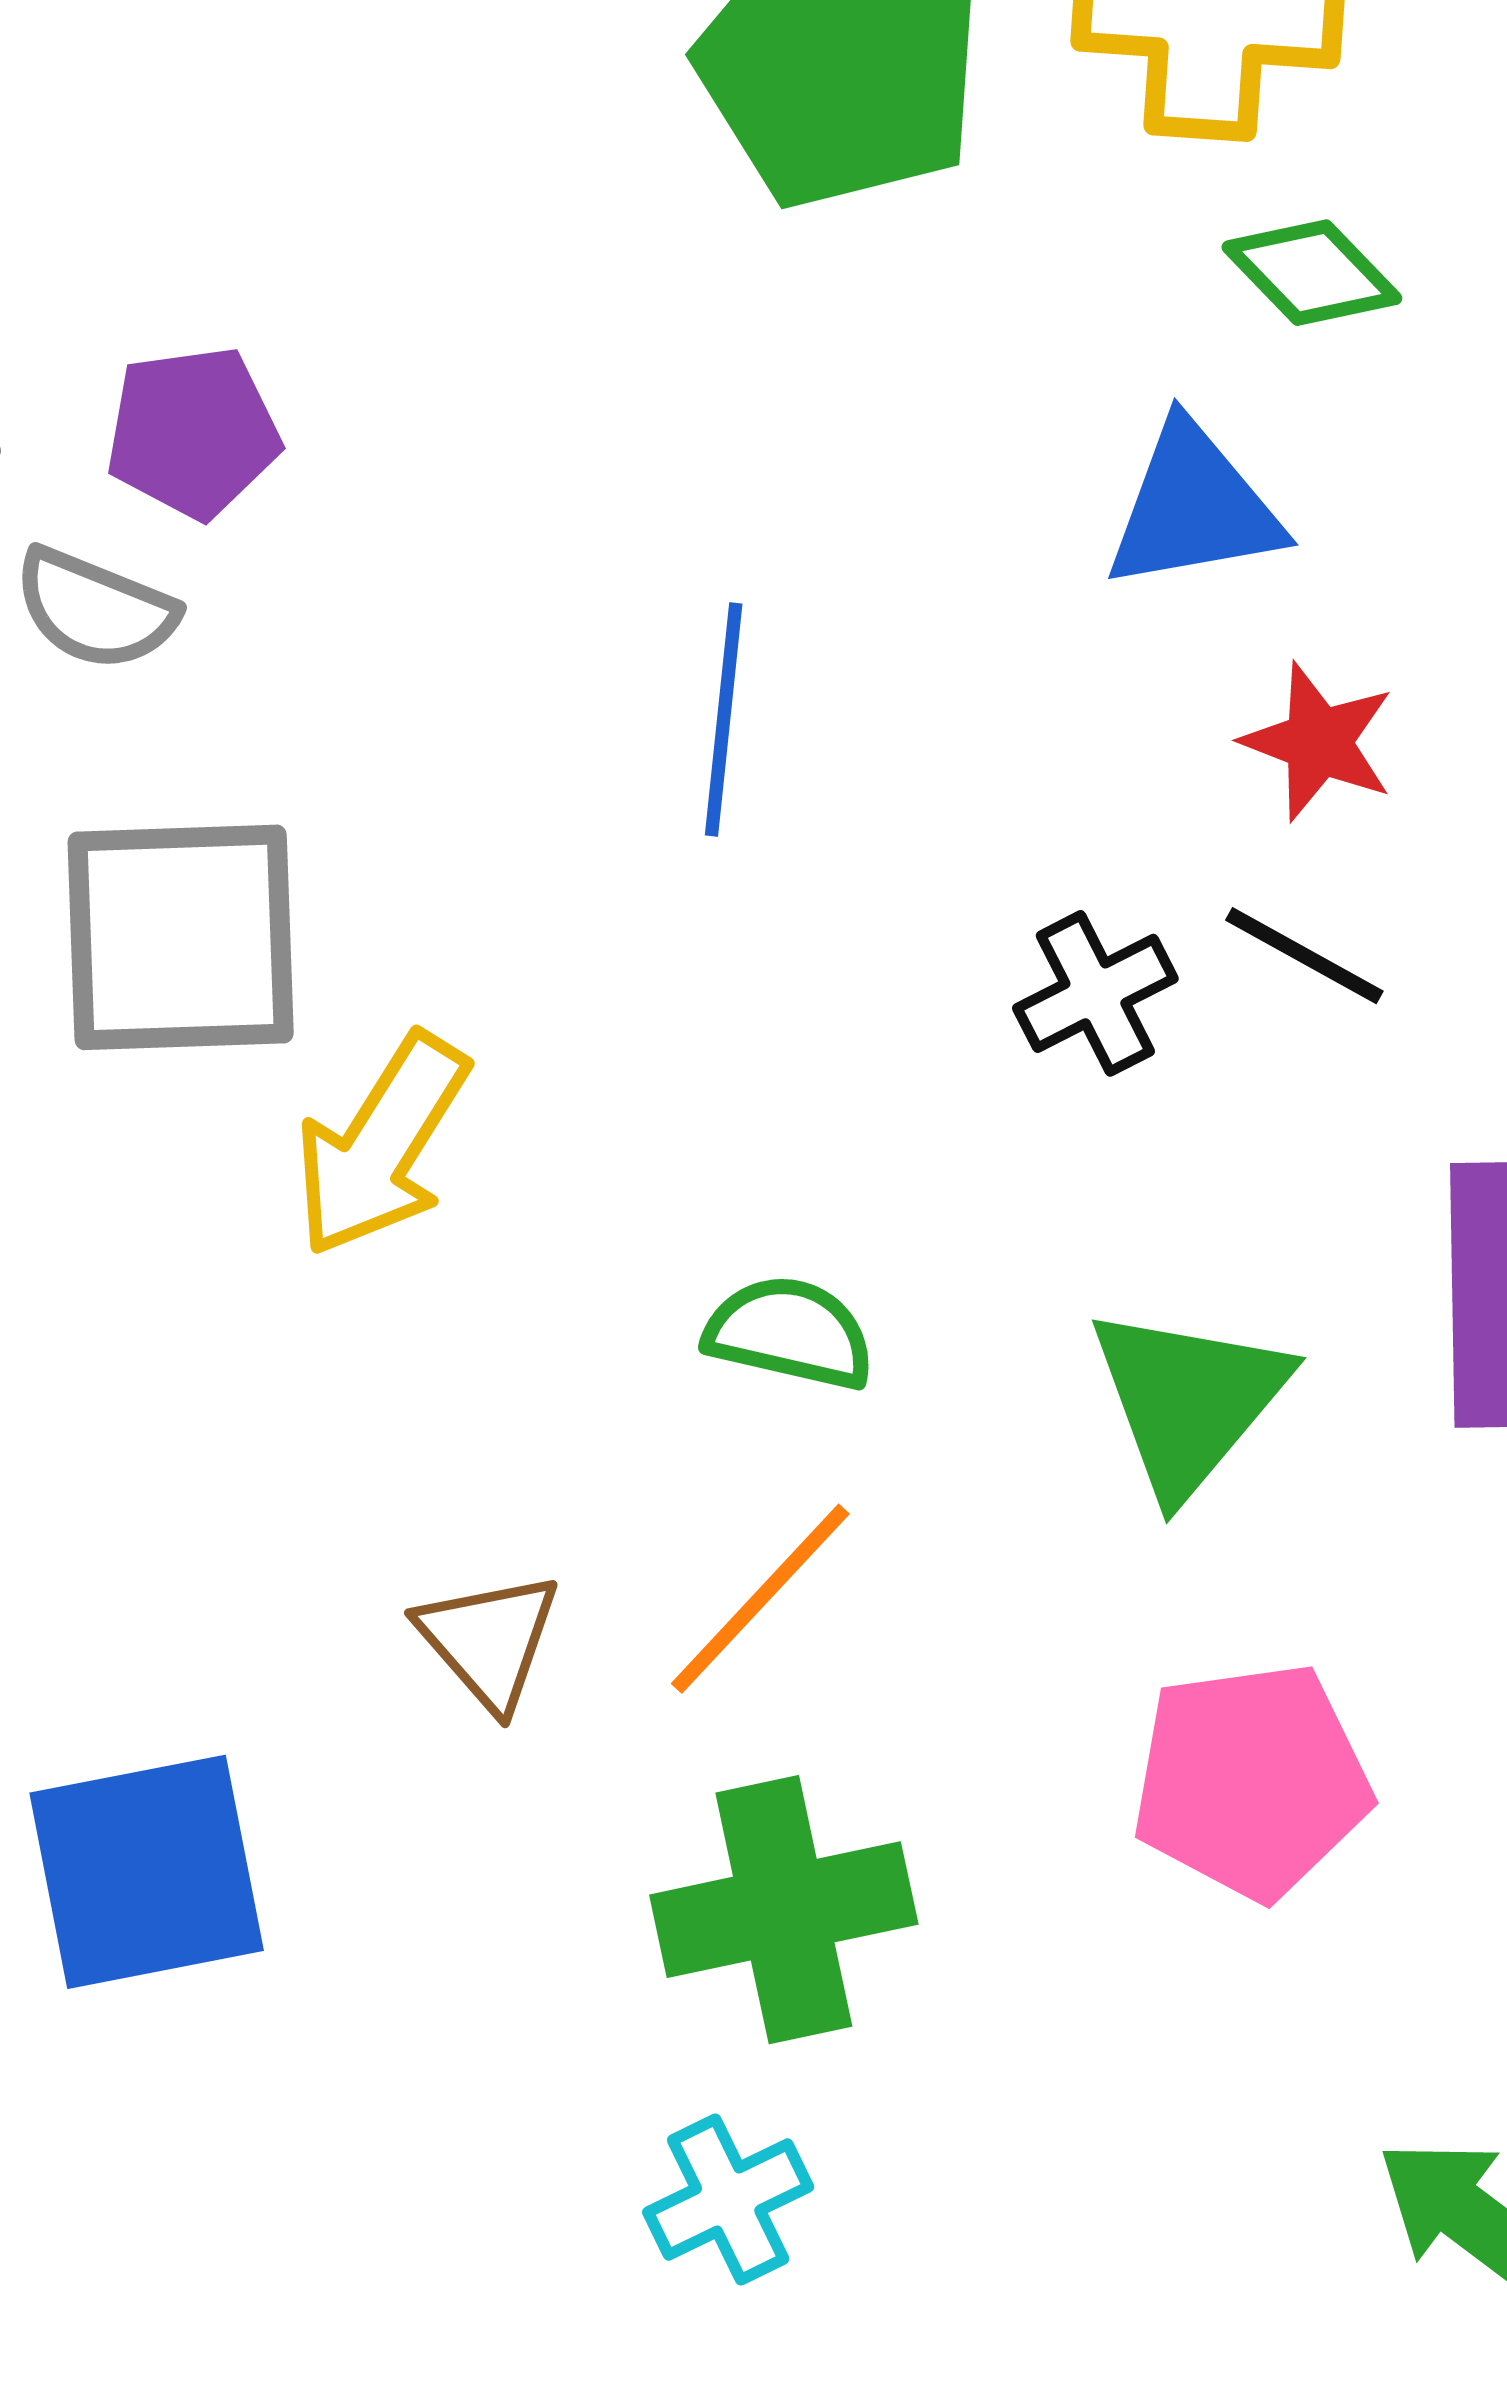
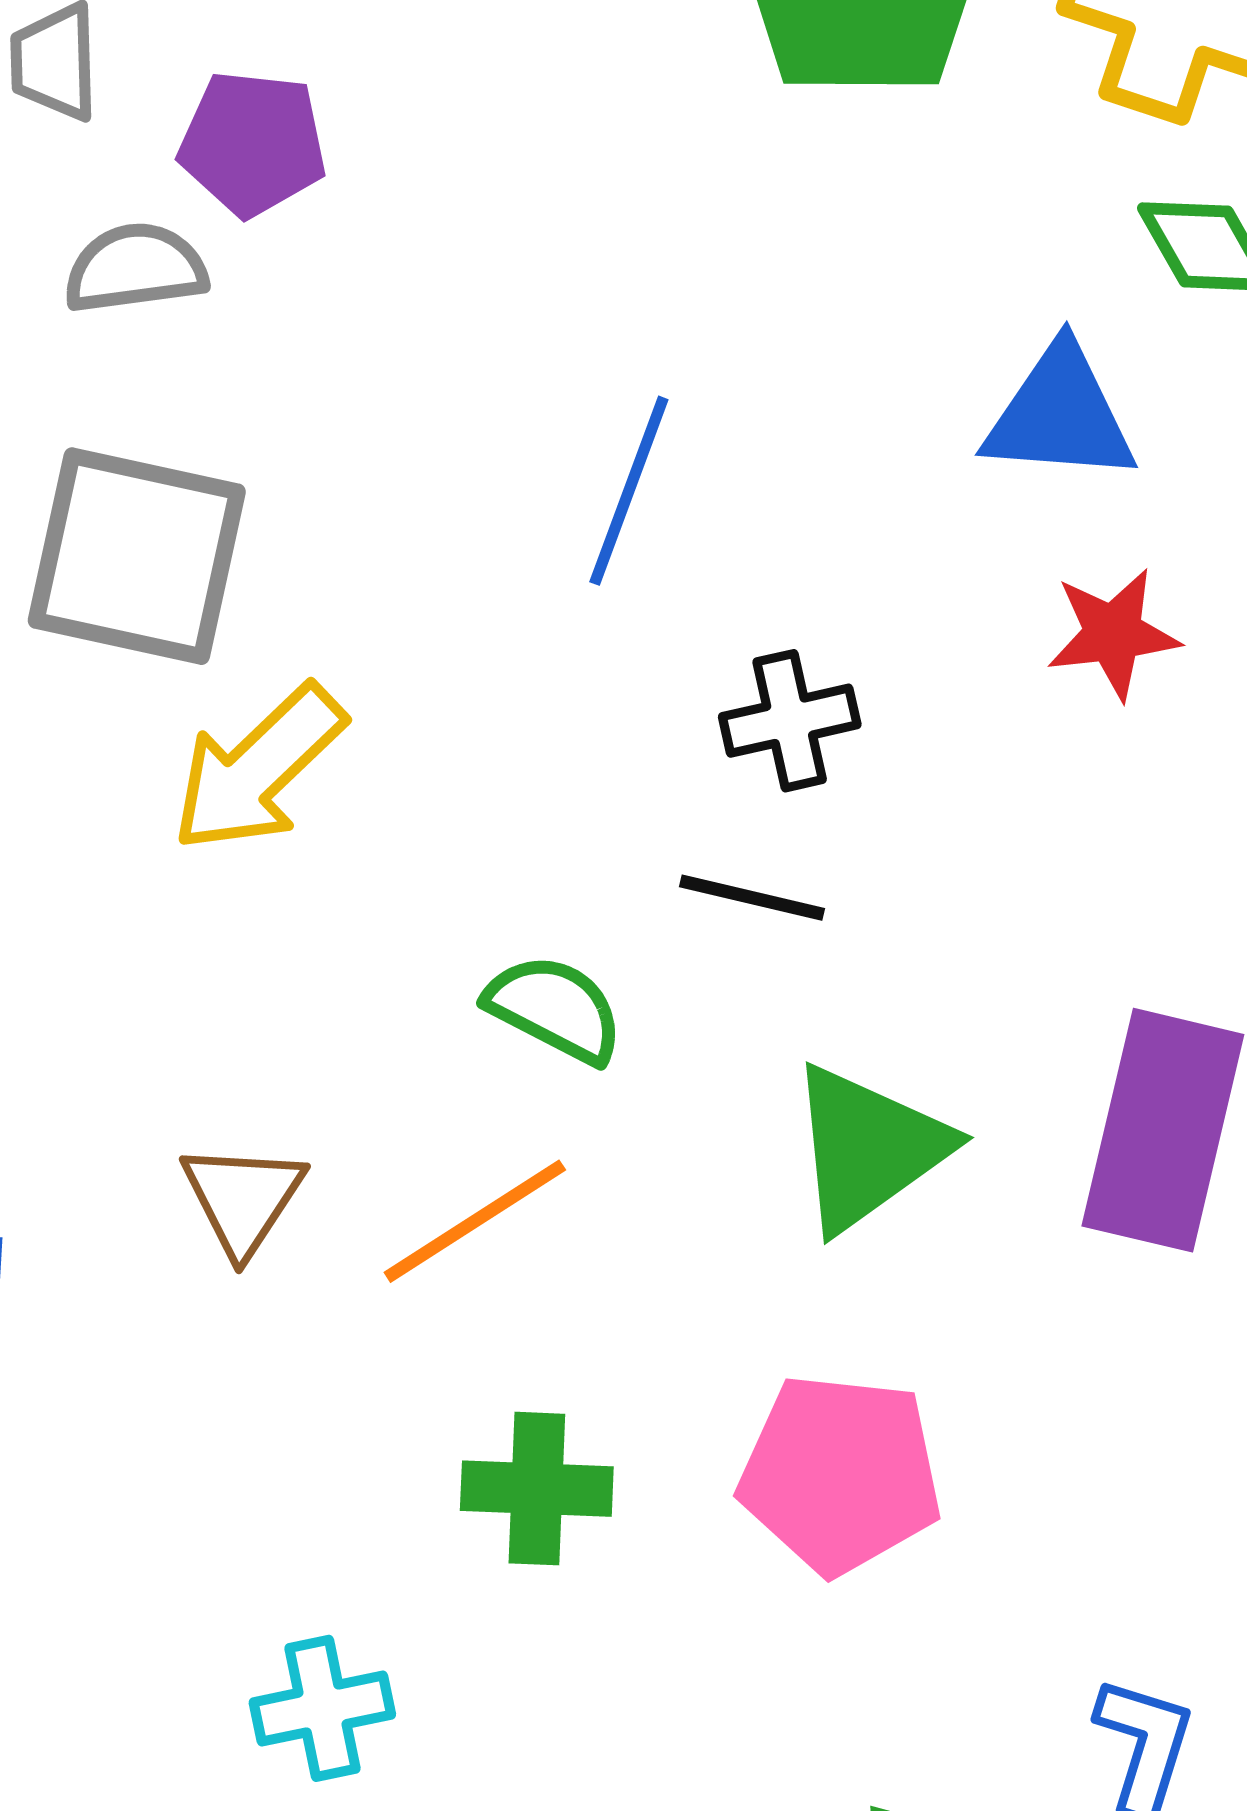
gray semicircle: (95, 609) -> (135, 268), turned 136
red star: (1318, 742) -> (1113, 634), turned 30
black line: (1304, 956) -> (752, 898), moved, turned -30
black cross: (1095, 993) -> (790, 721), moved
green cross: (784, 1910) -> (537, 1489), moved, size x0.7

